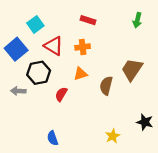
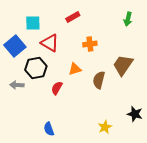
red rectangle: (88, 20) -> (73, 17), moved, turned -48
cyan square: (35, 24) -> (33, 23), turned 35
orange cross: (83, 47) -> (90, 44), moved

